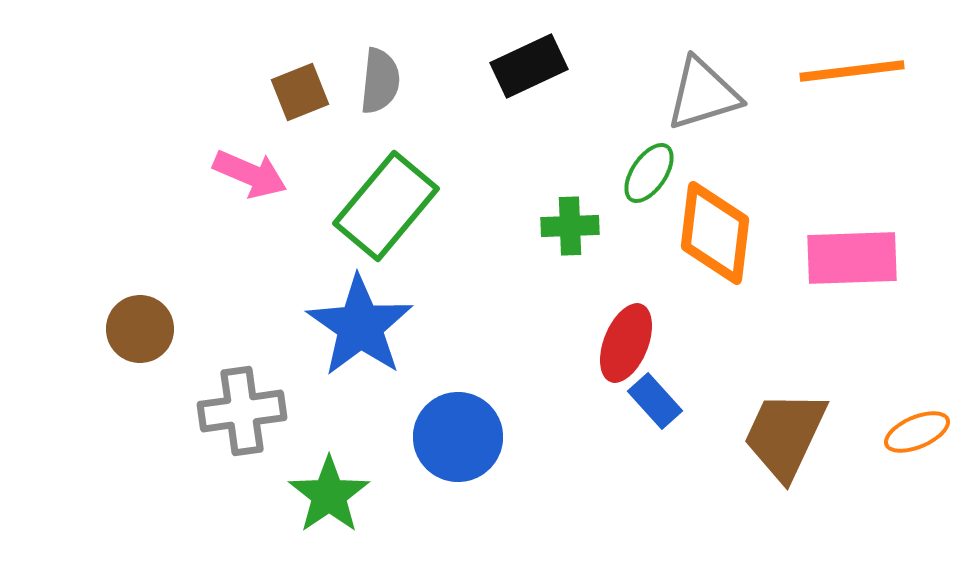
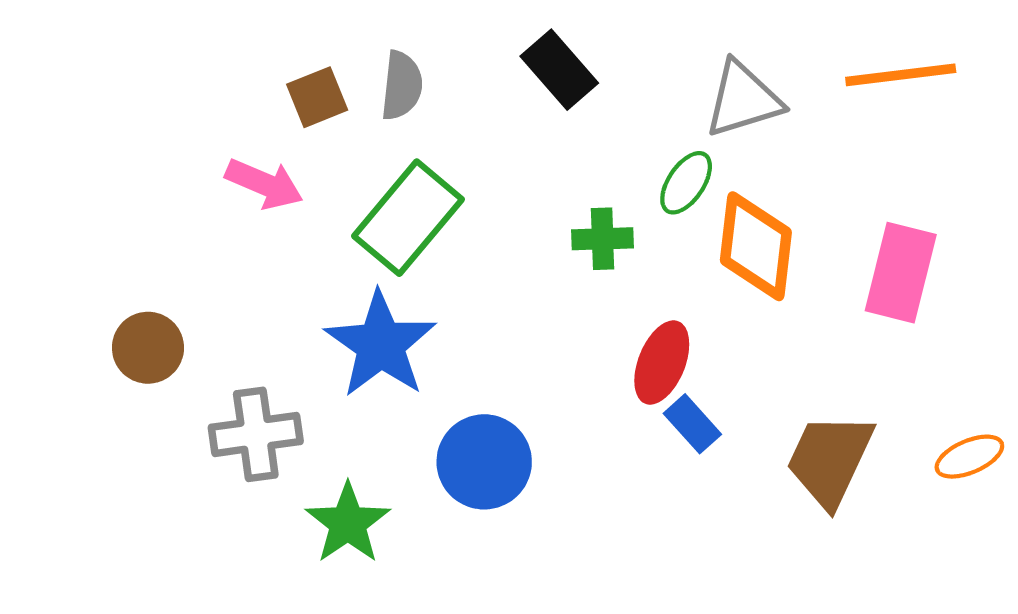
black rectangle: (529, 66) -> (559, 70), turned 74
pink rectangle: (852, 258) -> (901, 273), turned -74

